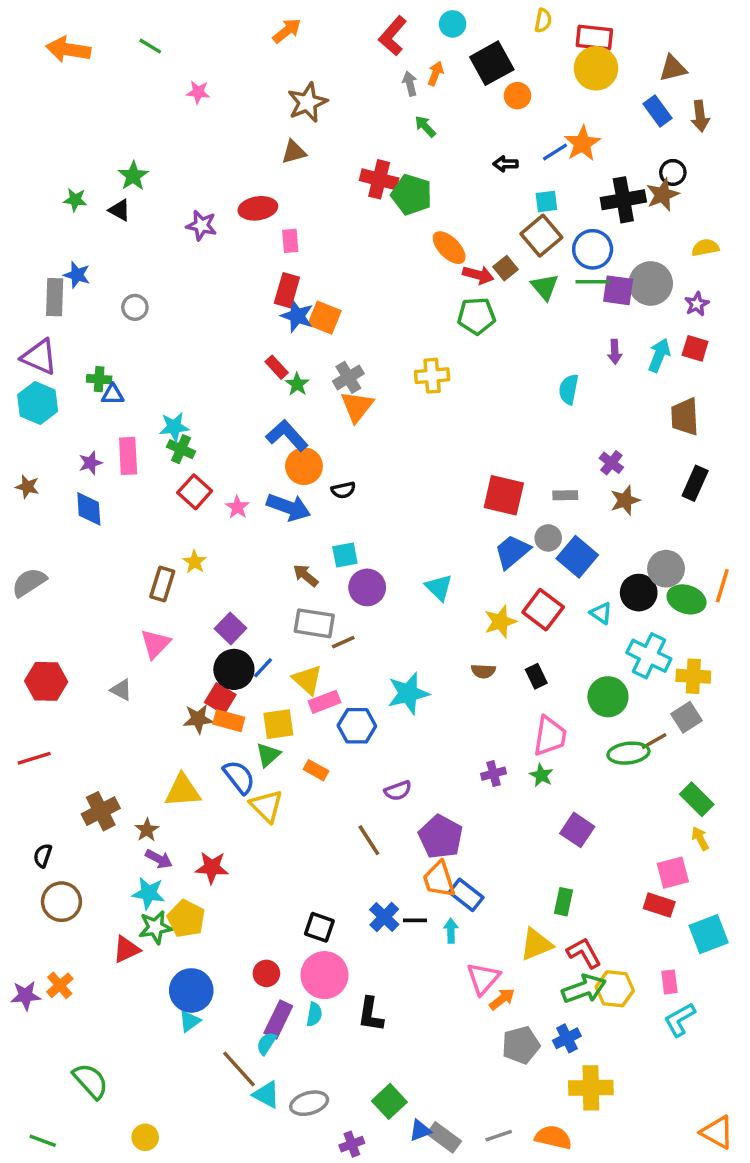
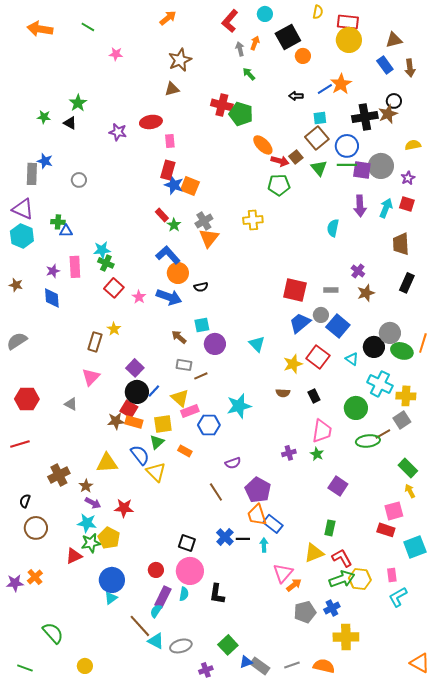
purple arrow: (615, 352) -> (360, 206), size x1.5
gray rectangle: (314, 623) -> (184, 365), size x0.7

